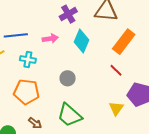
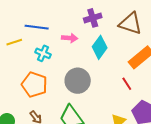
gray circle: (68, 78) -> (78, 81), size x1.6

